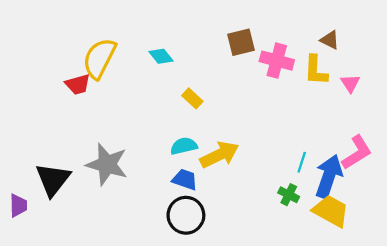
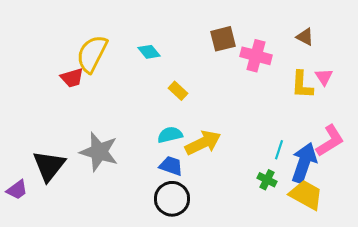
yellow L-shape: (316, 70) -> (302, 85), moved
purple trapezoid: (18, 206) -> (17, 190), turned 55

